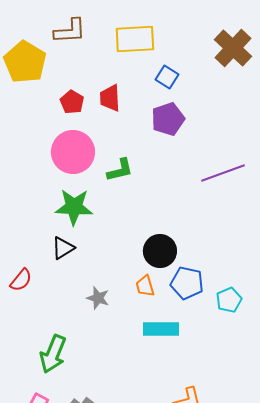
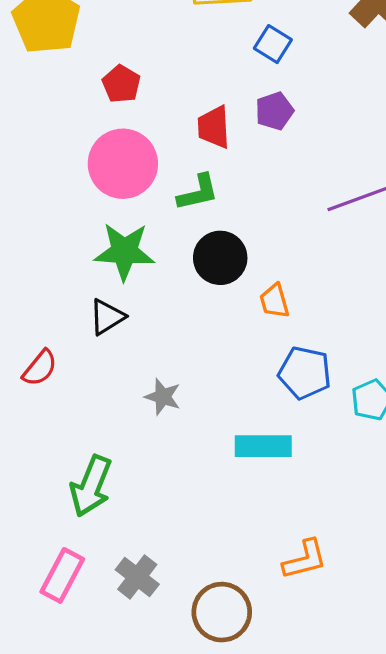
red trapezoid: (110, 98) -> (214, 127), moved
purple pentagon: (168, 119) -> (274, 111), size x0.7
black circle: (160, 251) -> (220, 258), moved
orange trapezoid: (145, 286) -> (274, 301), moved

